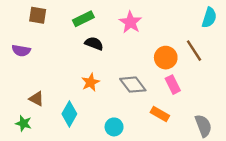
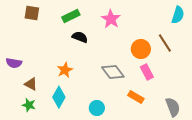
purple semicircle: (21, 51) -> (14, 63), moved
orange star: (91, 82) -> (65, 70), moved
green star: (24, 123) -> (29, 105), moved

